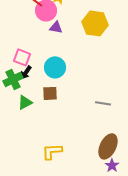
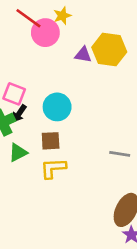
purple triangle: (56, 27) -> (83, 55), moved
yellow L-shape: (52, 151) -> (53, 168), moved

